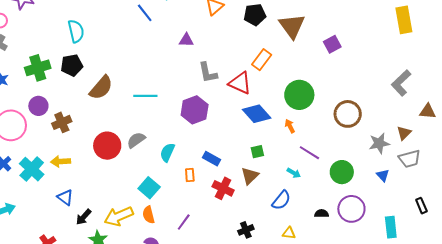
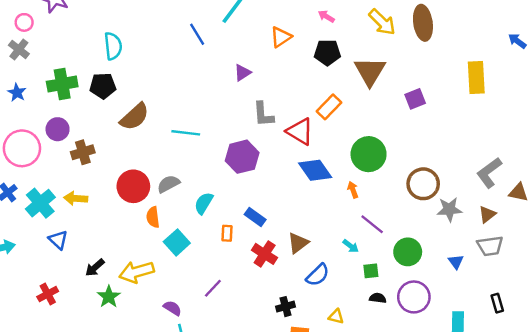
yellow rectangle: (404, 20) -> (476, 78), moved
purple triangle: (186, 40) -> (242, 73), turned -42
gray L-shape: (401, 83) -> (489, 173), moved
gray star: (379, 143) -> (449, 209), moved
green square: (257, 152) -> (371, 271), moved
blue triangle: (65, 197) -> (58, 240), moved
blue semicircle: (281, 200) -> (318, 275), moved
orange semicircle: (149, 215) -> (153, 217), moved

